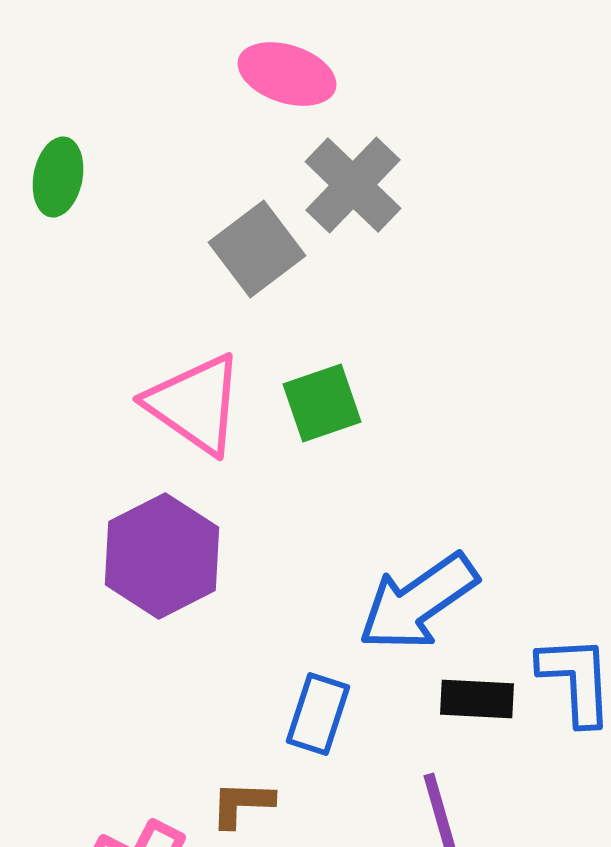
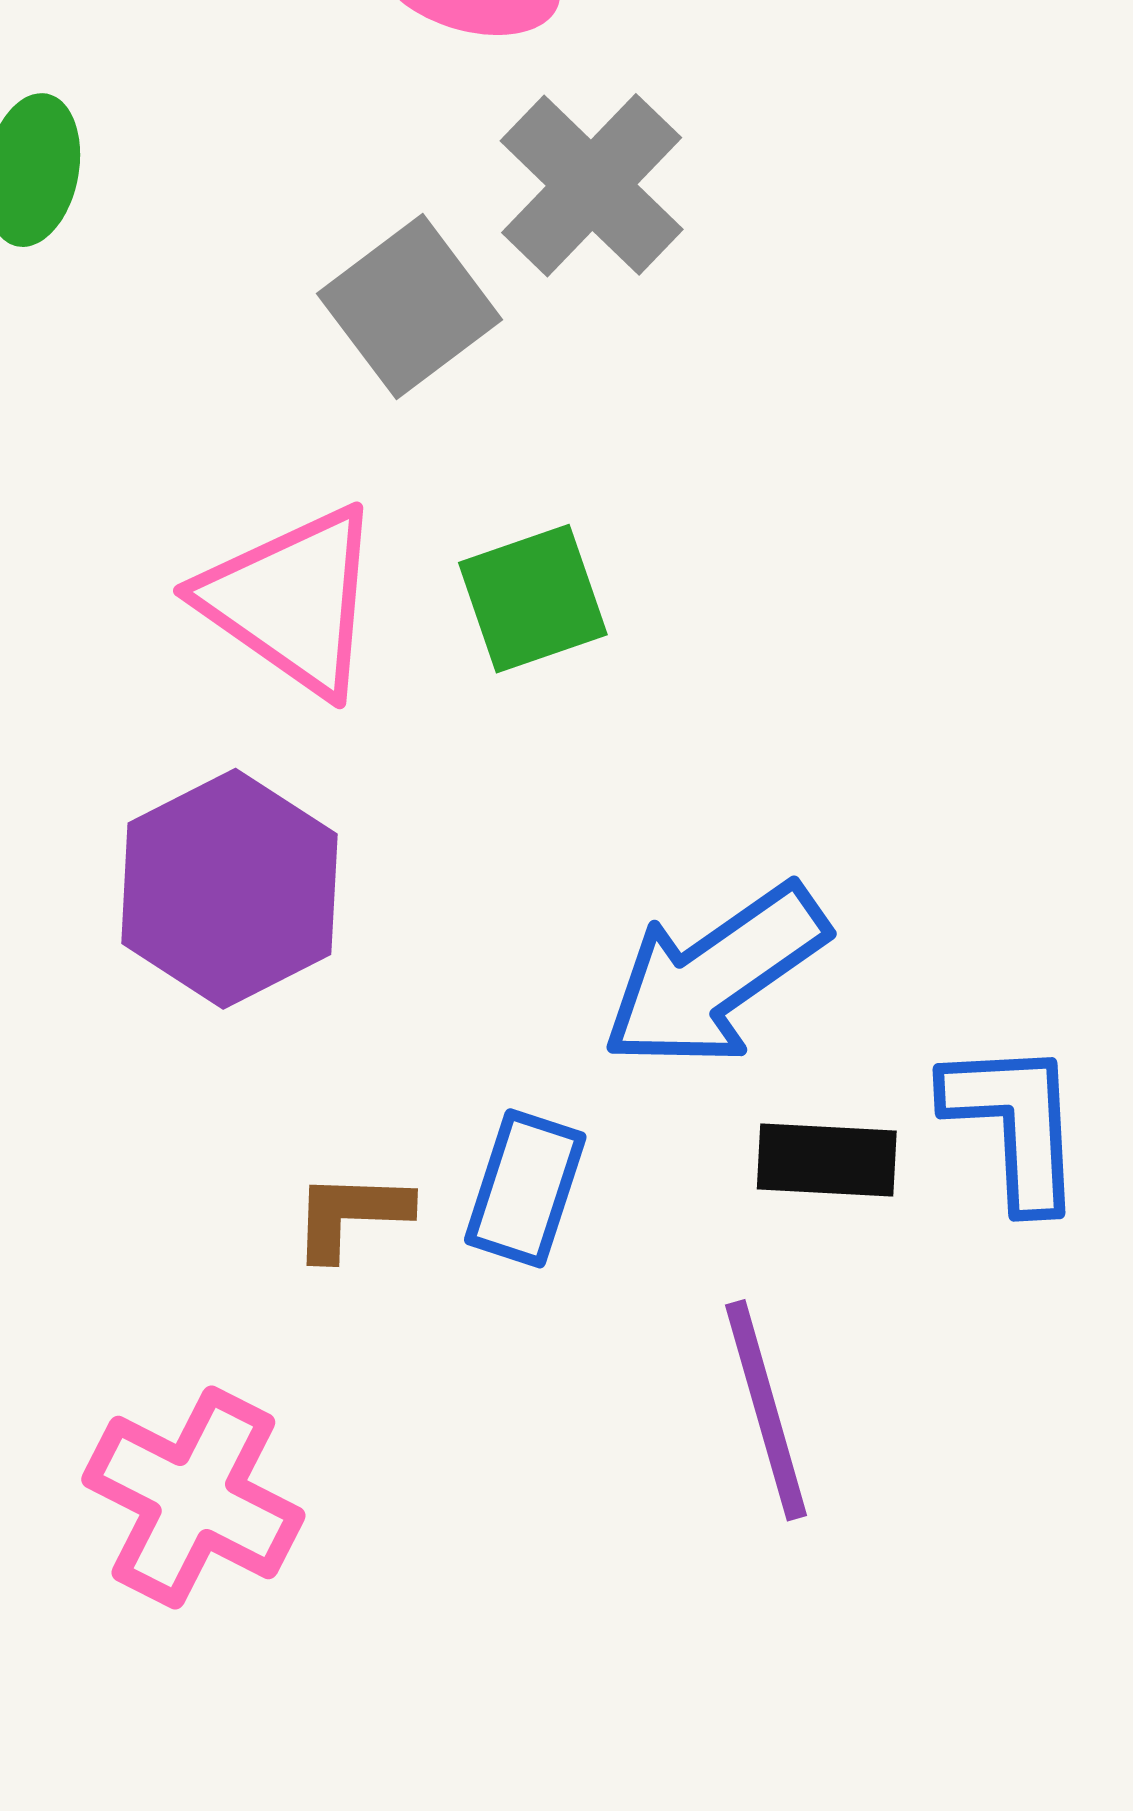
brown L-shape: (242, 804) -> (351, 1215), moved

